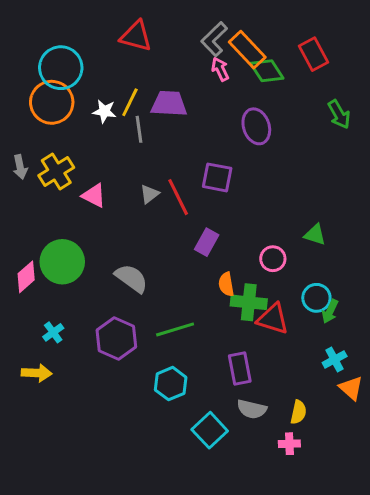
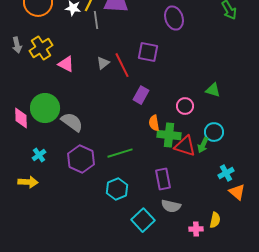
pink diamond: (26, 277) -> (21, 118), turned -50
gray semicircle: (131, 278) -> (72, 122), moved
green arrow: (330, 311) -> (203, 145), moved
yellow semicircle: (298, 412) -> (215, 220), moved

